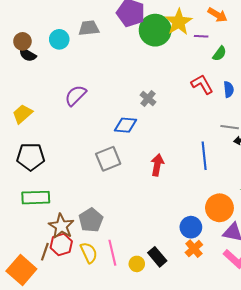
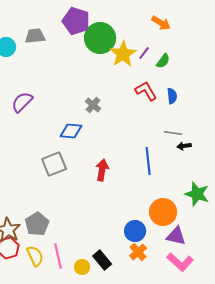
yellow star: (179, 22) -> (123, 54), moved
purple line: (201, 36) -> (144, 53), moved, turned -56

